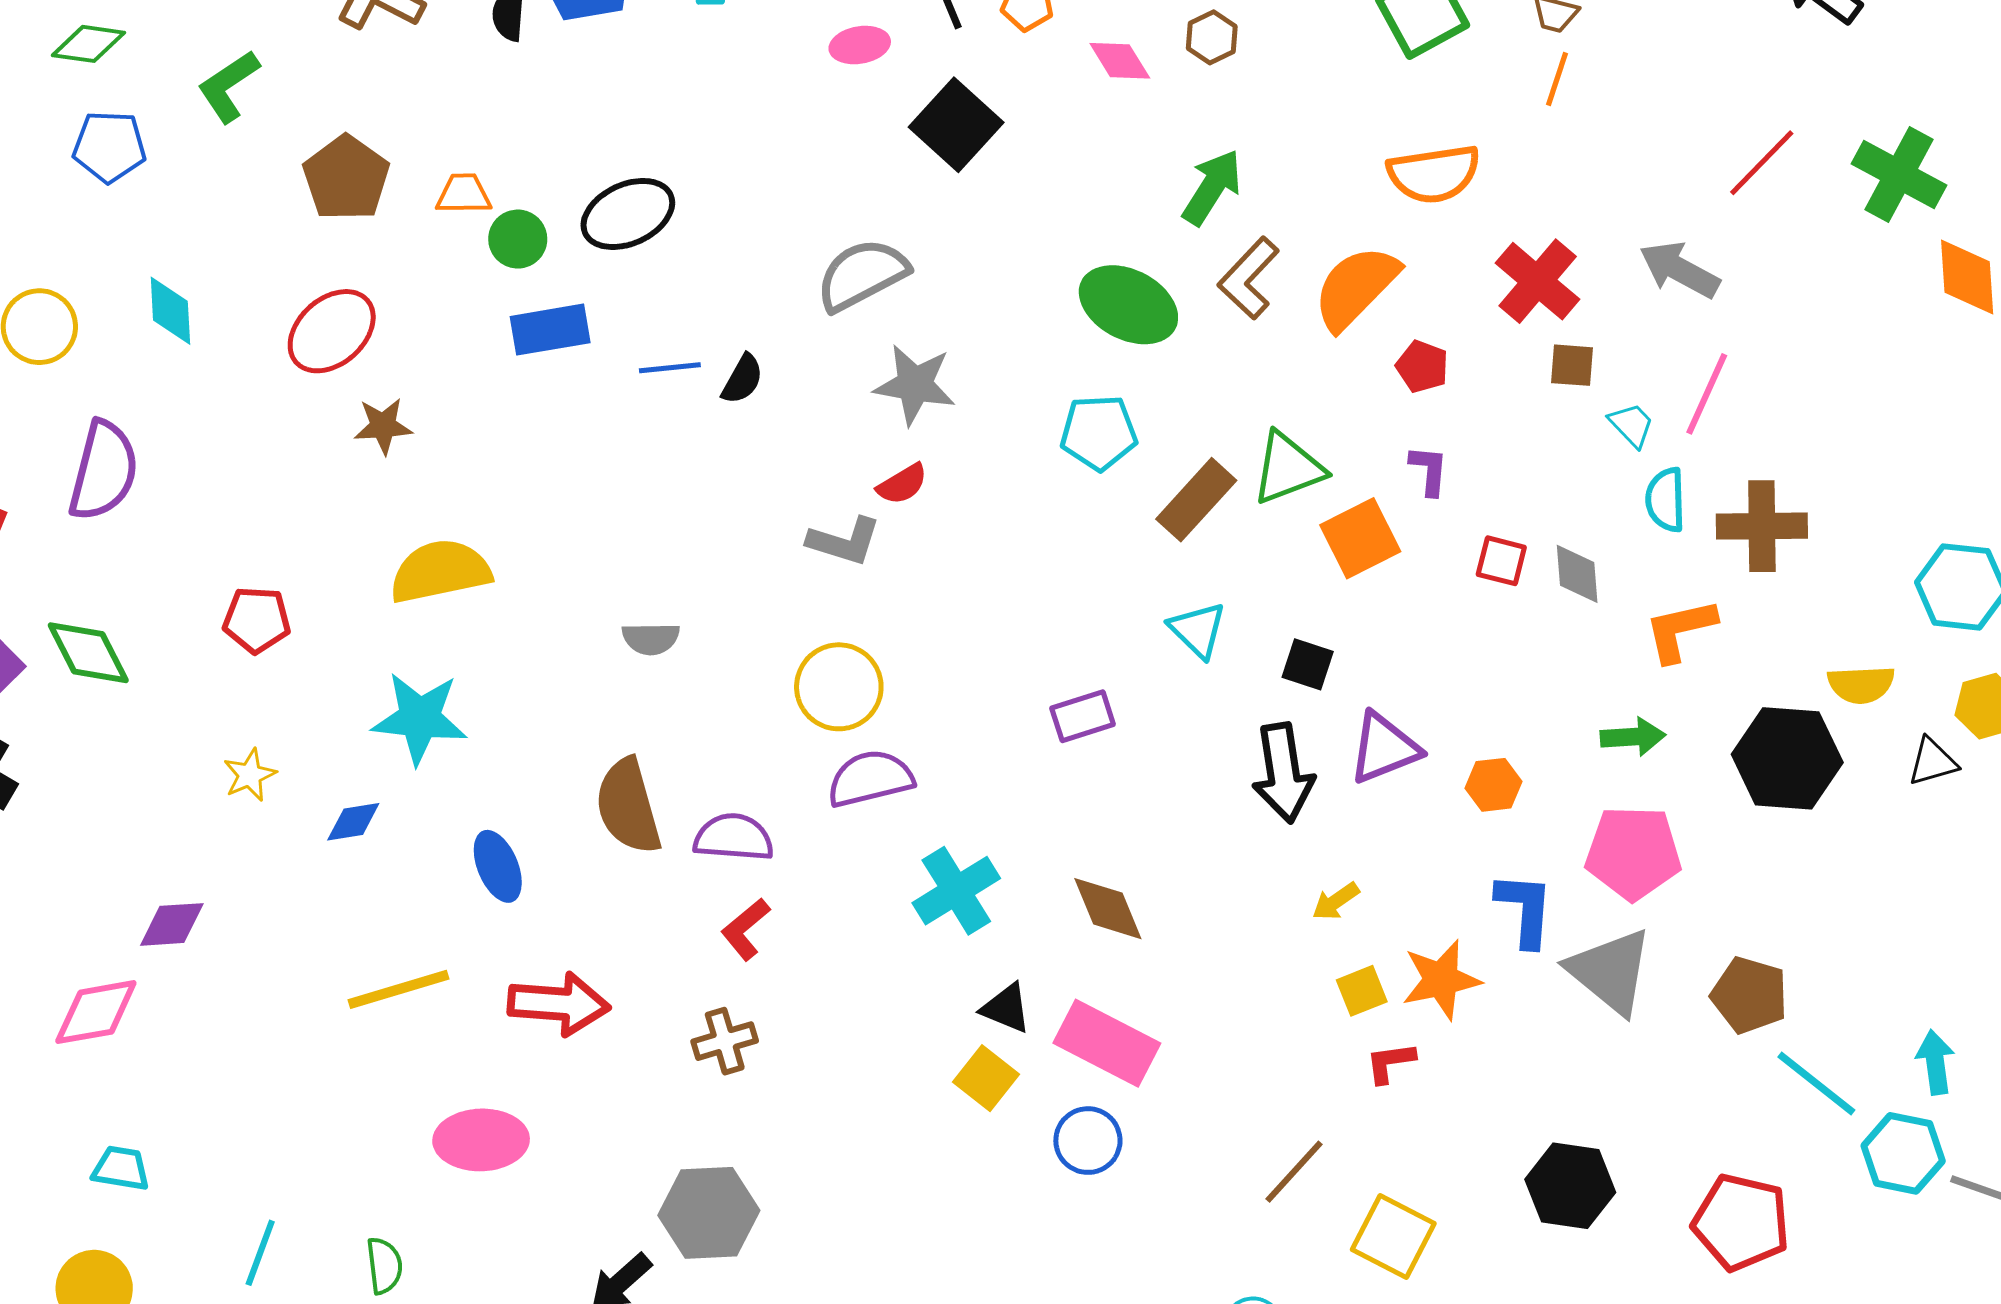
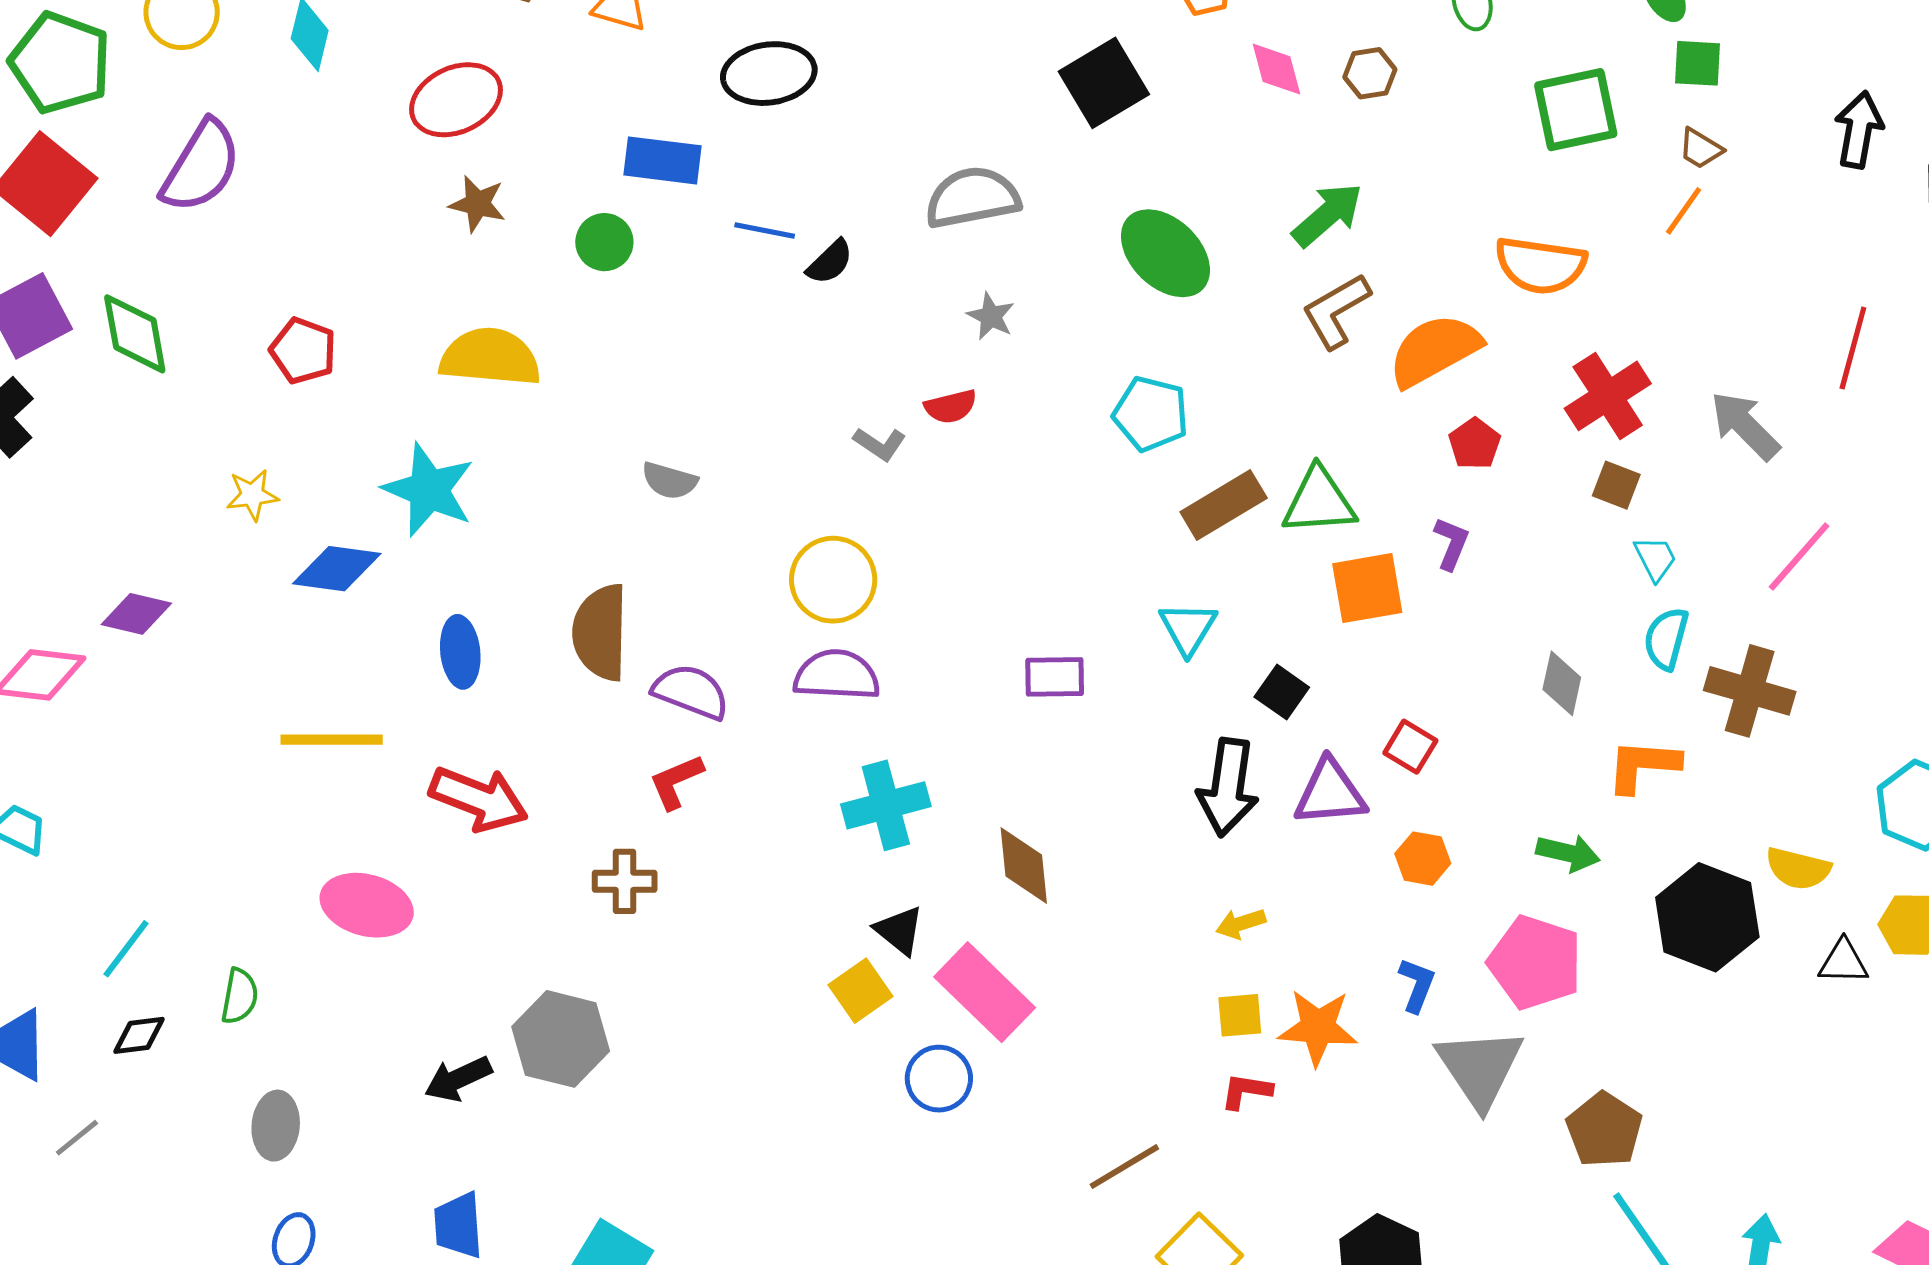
red line: (1762, 163) -> (1853, 348), turned -46
green circle: (518, 239) -> (604, 242), moved
green ellipse: (1128, 305) -> (1165, 253), moved
gray star: (915, 385) -> (991, 316), size x0.6
pink line: (1707, 394) -> (1799, 557), moved
gray L-shape: (844, 541) -> (880, 444), size x0.7
red square: (1501, 561) -> (1410, 747), moved
blue diamond: (353, 822) -> (337, 569), size x1.5
blue L-shape: (1525, 909) -> (1417, 985), size x0.7

